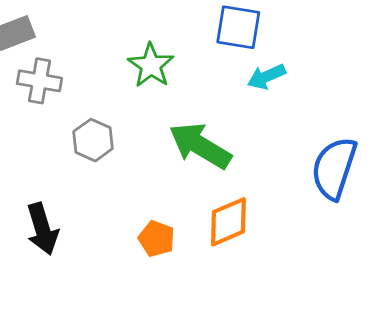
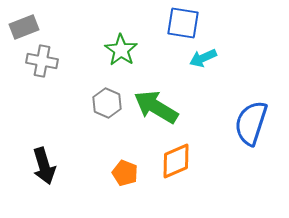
gray hexagon: (93, 140) -> (107, 103), moved

